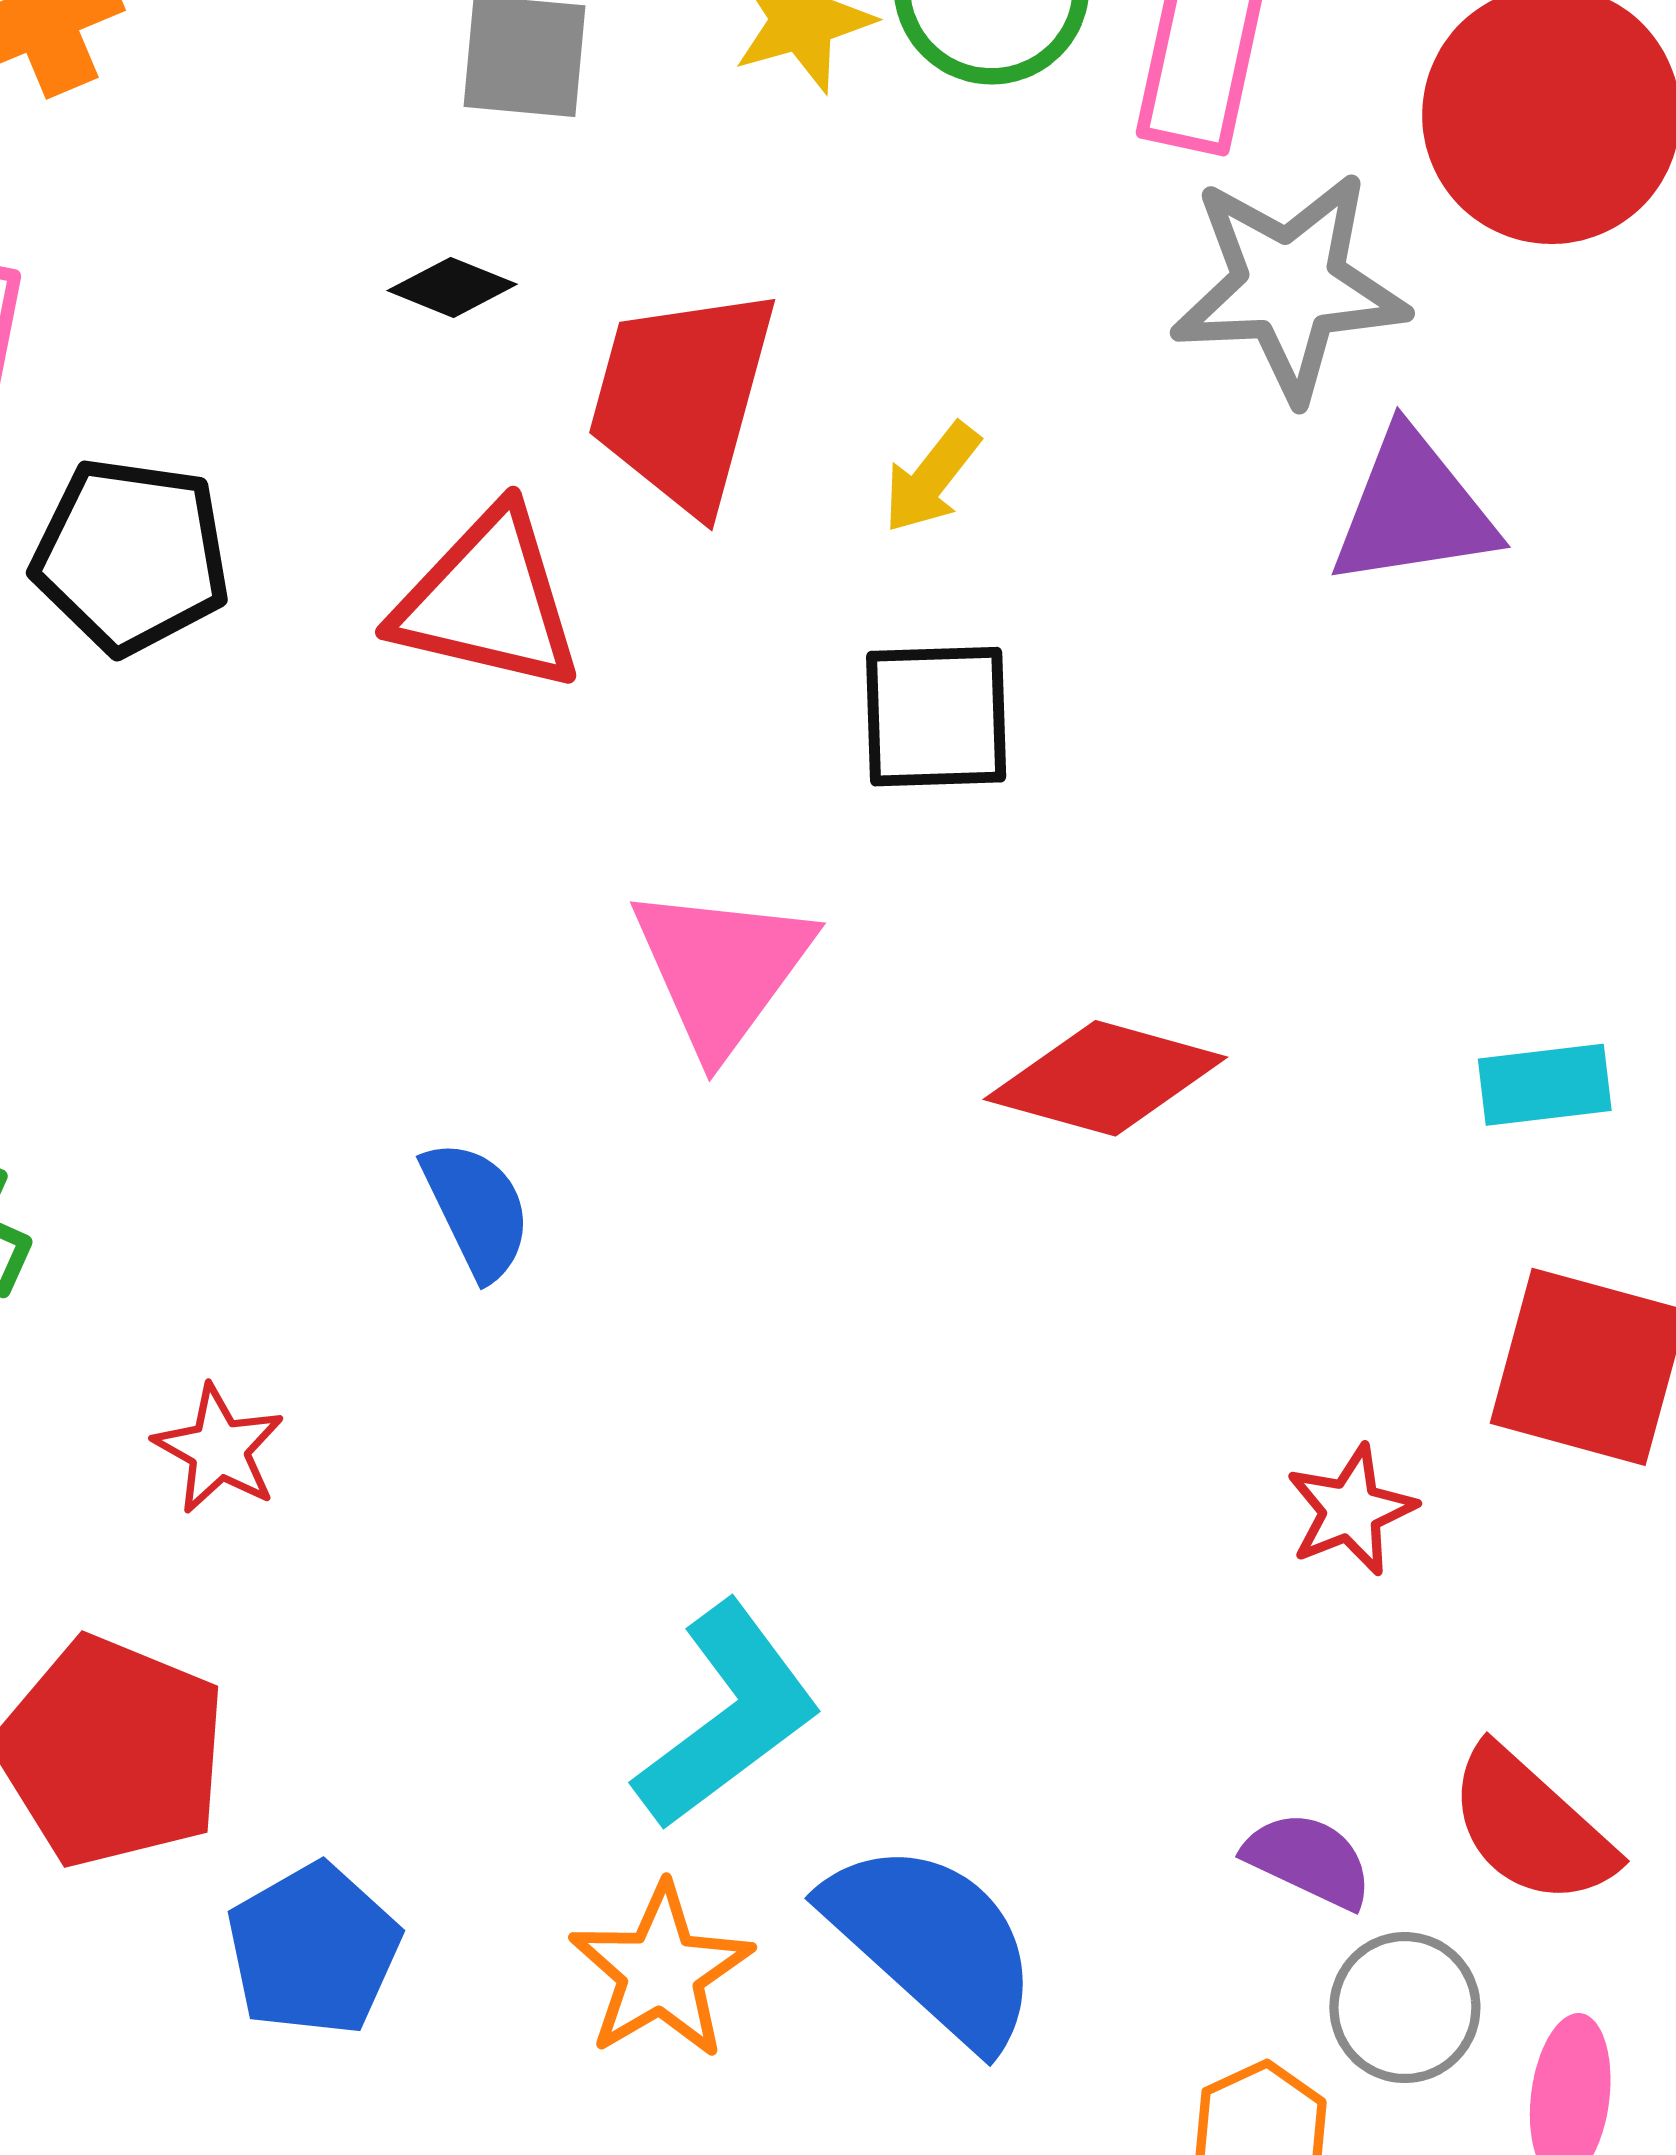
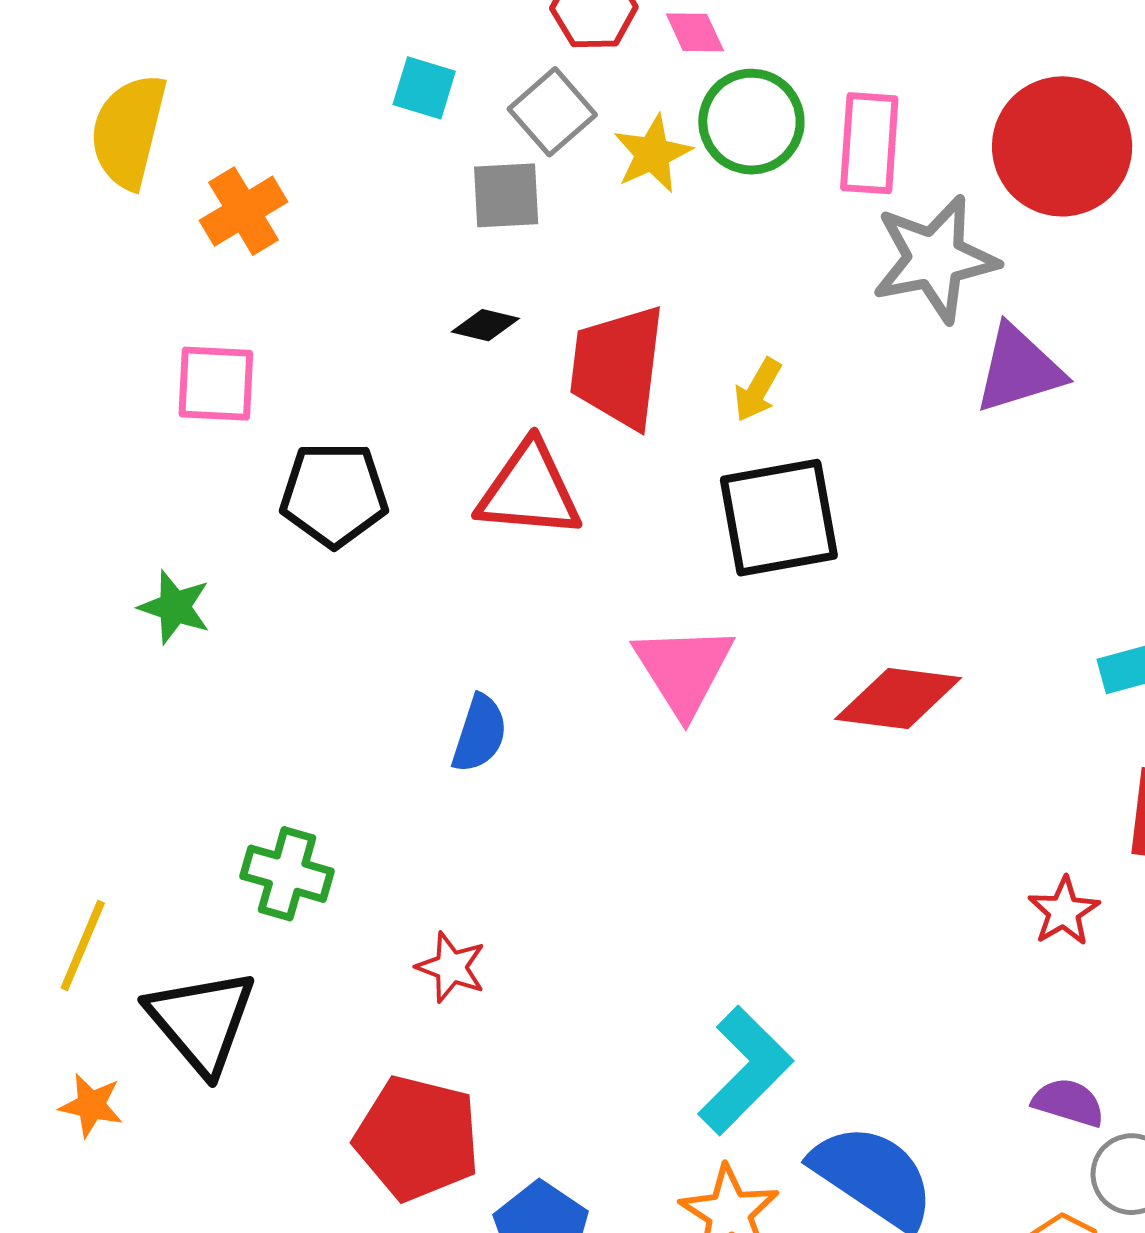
black square: (936, 717) -> (779, 518), size x1.4
blue semicircle: (477, 1209) -> (480, 734), moved, turned 52

